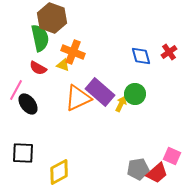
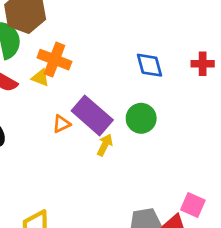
red cross: (169, 52) -> (203, 64), moved, turned 35
orange triangle: (78, 98) -> (61, 124), size x0.5
yellow arrow: (121, 104) -> (105, 145), moved

